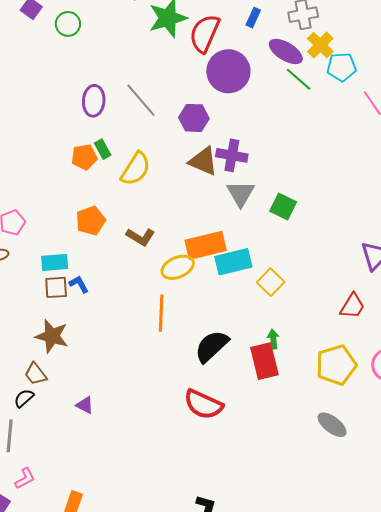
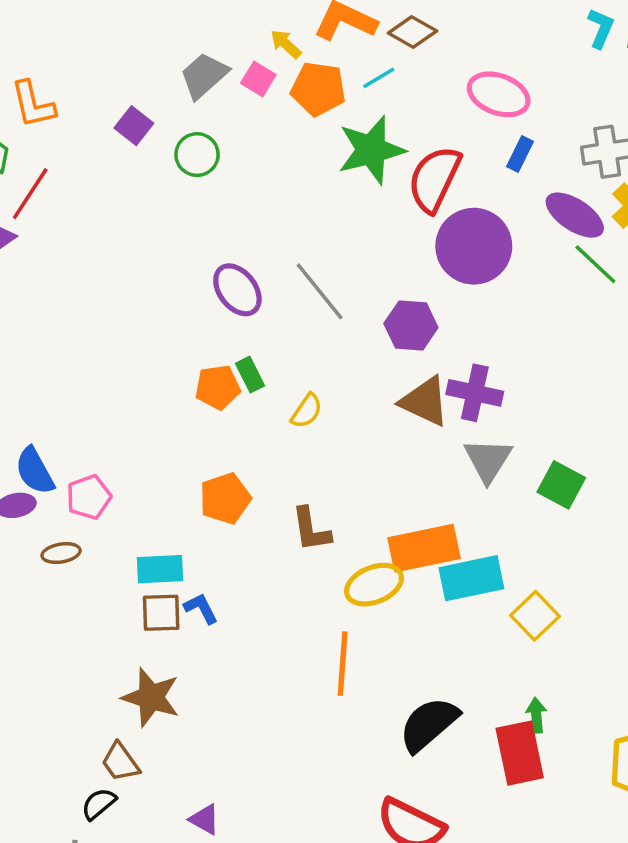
purple ellipse: (94, 101) -> (237, 290), turned -44
yellow semicircle: (136, 169) -> (307, 411), size x0.6
brown L-shape: (140, 237) -> (311, 529), turned 48

